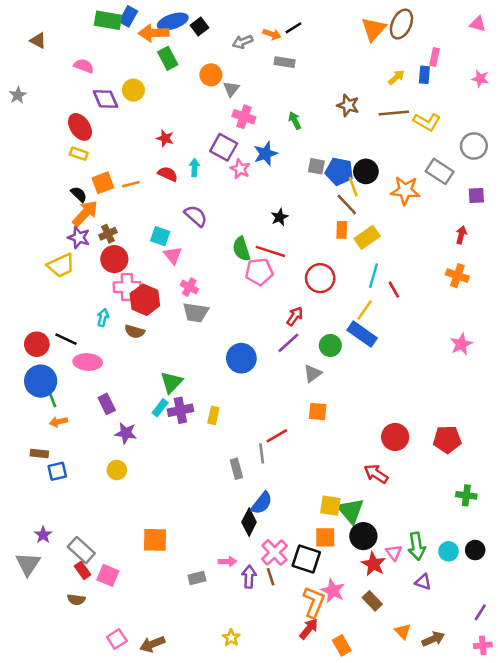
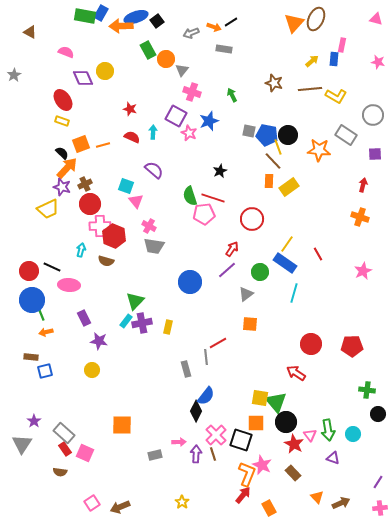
green rectangle: (168, 58) -> (148, 50), moved
cyan line: (374, 276) -> (294, 293), moved
red line: (394, 290) -> (318, 254), moved
black circle: (475, 550) -> (378, 414), moved

